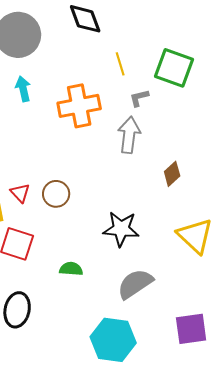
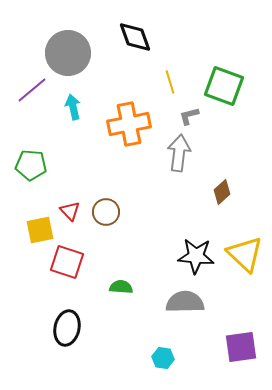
black star: (121, 229) -> (196, 256), moved
gray semicircle: (135, 284) -> (185, 302), turned 33
cyan hexagon: (113, 340) -> (163, 358), size x0.5

